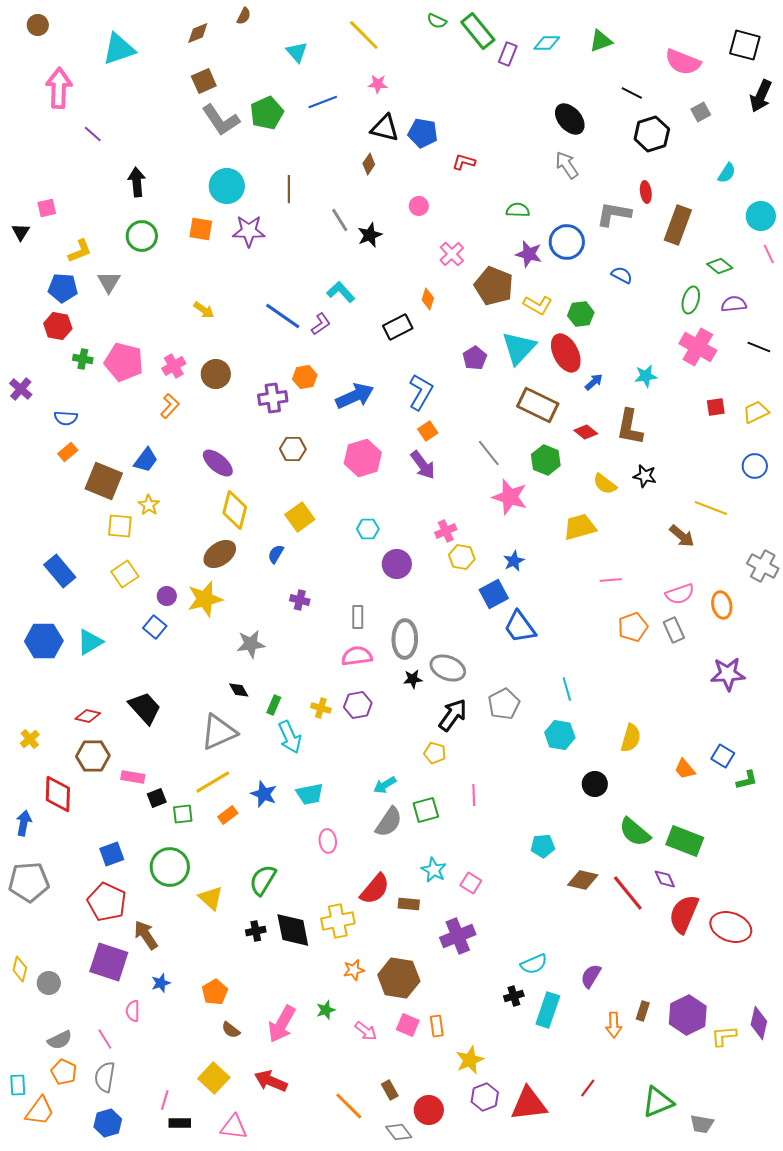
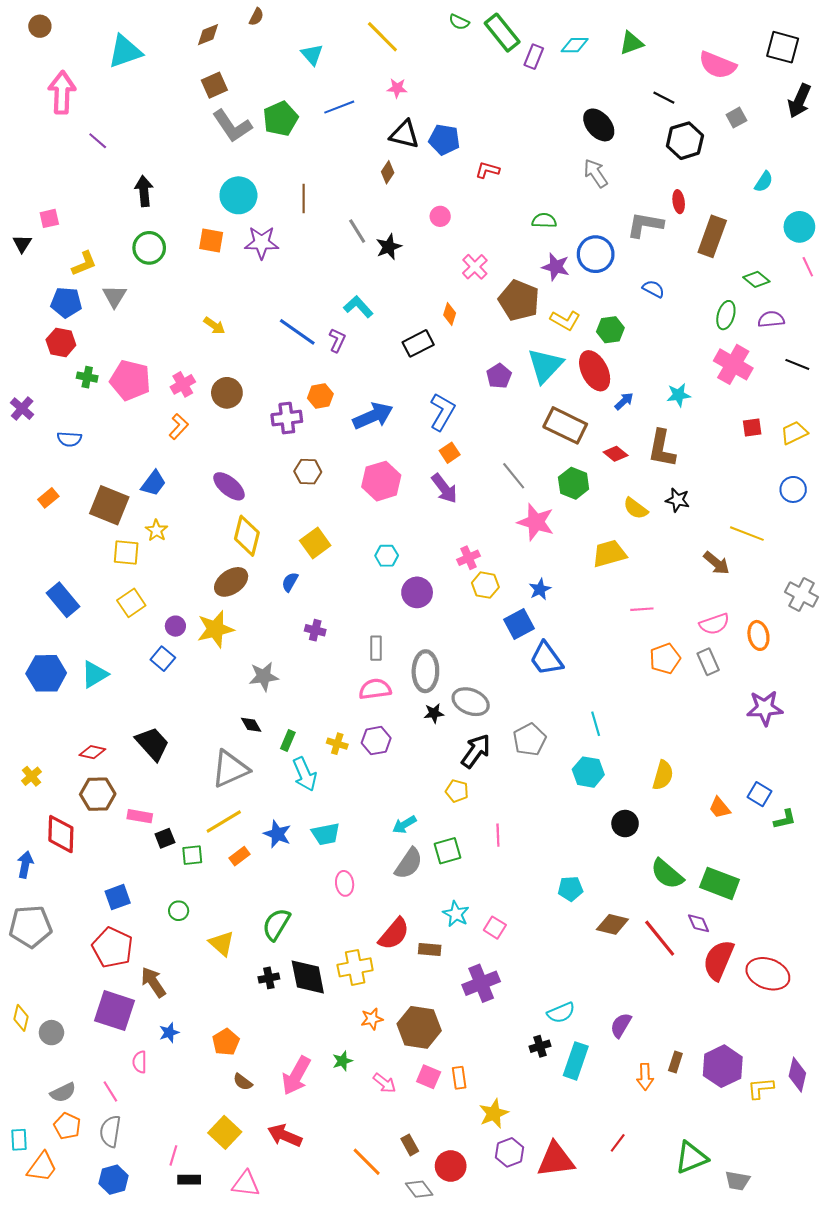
purple L-shape: (321, 324) -> (337, 340), turned -30
orange rectangle: (68, 452) -> (48, 498), moved
green circle: (170, 867) -> (179, 911), size x0.5

